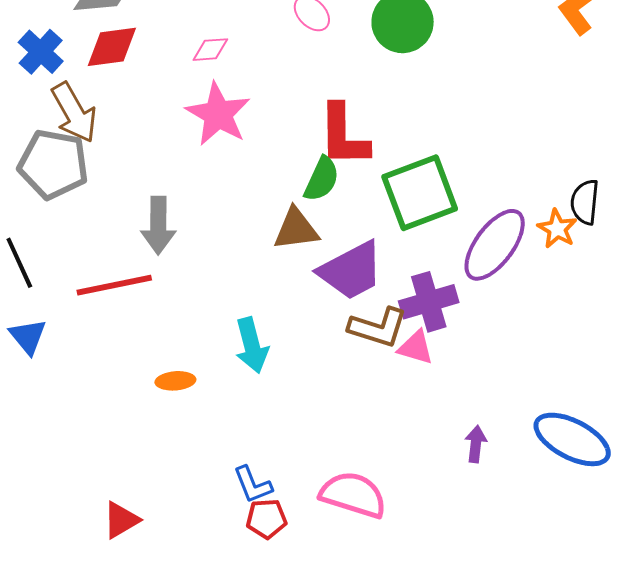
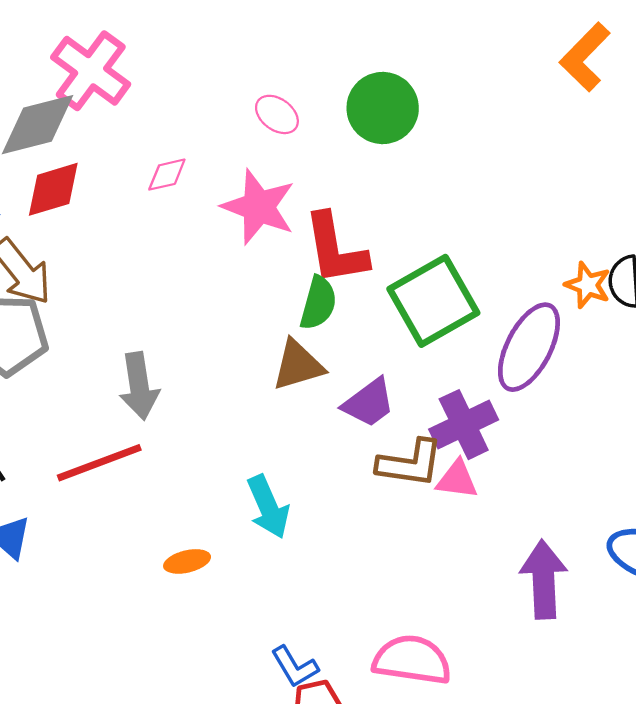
pink star: (218, 114) -> (259, 207), moved
orange star: (557, 229) -> (588, 285), moved
purple trapezoid: (351, 271) -> (369, 403), size x0.7
purple arrow: (476, 444) -> (544, 579), size x1.8

